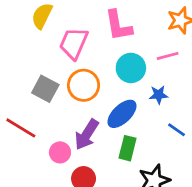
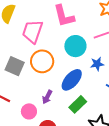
purple arrow: (87, 135) -> (47, 97), size x0.6
green rectangle: (128, 148) -> (78, 104), turned 36

